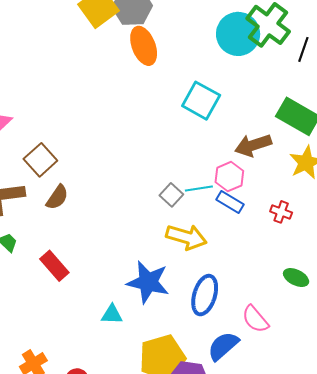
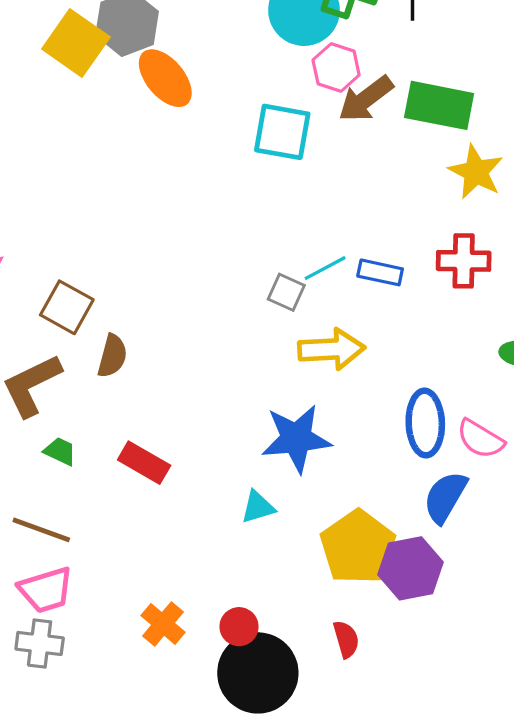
brown arrow: (253, 145) -> (366, 99), moved
pink hexagon: (229, 177) -> (336, 68), moved
red cross: (281, 212) -> (464, 261), size x1.5
blue ellipse: (205, 295) -> (425, 423), moved

